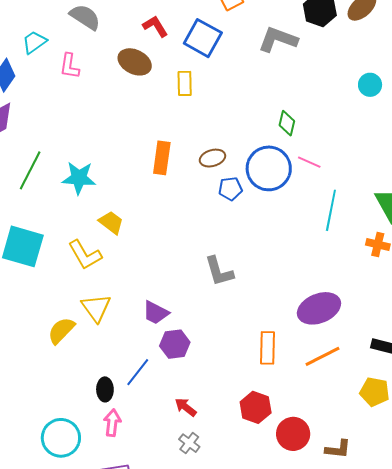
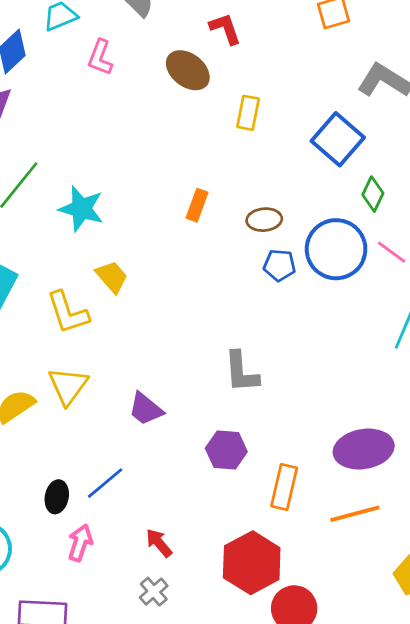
blue square: (203, 38) -> (338, 139), moved
orange rectangle: (162, 158) -> (197, 205), size x0.7
purple hexagon: (175, 344) -> (226, 450), moved
red hexagon: (256, 407) -> (252, 563), size x1.4
pink arrow: (112, 423) -> (80, 543), moved

